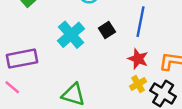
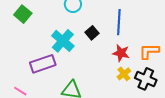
purple rectangle: (22, 59) -> (43, 64), moved

